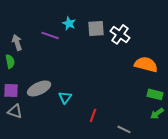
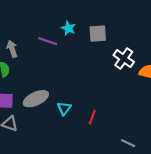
white cross: (120, 34) -> (124, 59), moved
red line: (93, 115) -> (92, 117), moved

